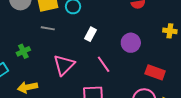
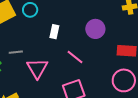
gray line: (48, 28) -> (16, 52), moved

